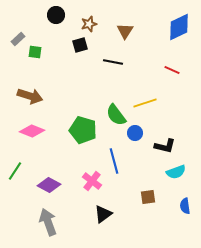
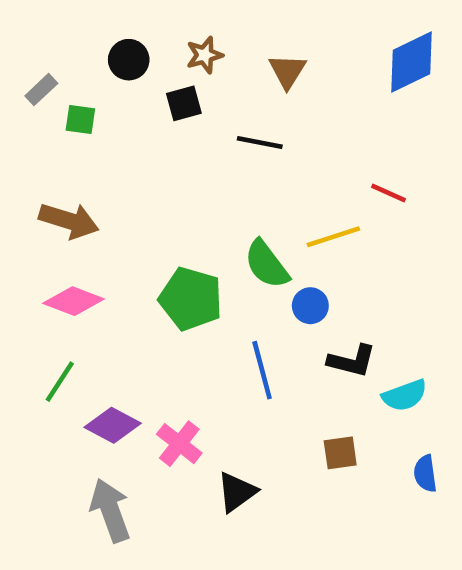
black circle: (56, 15) -> (129, 60), moved
red line: (172, 70) -> (389, 193), moved
black L-shape: (165, 146) -> (352, 361), moved
green line: (15, 171) -> (60, 382), moved
pink cross: (92, 181) -> (179, 444), moved

